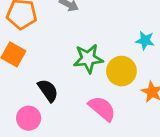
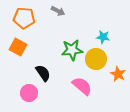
cyan star: (145, 41) -> (103, 37), moved

